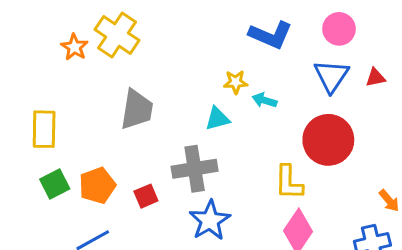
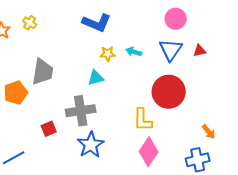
yellow cross: (117, 35) -> (30, 23), size x0.5
blue L-shape: (271, 35) -> (97, 23), moved
cyan arrow: (264, 100) -> (134, 52), moved
orange pentagon: (97, 185) -> (16, 93), moved

